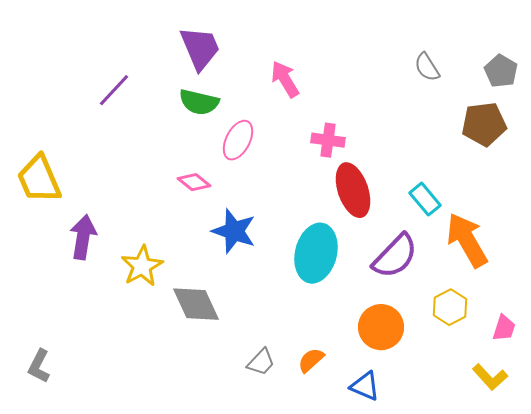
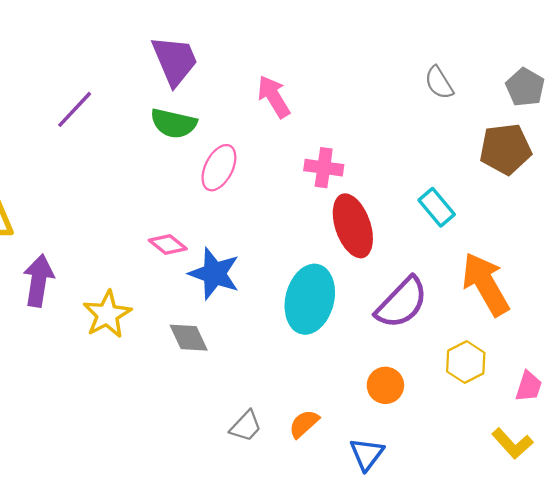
pink diamond: (194, 182) -> (168, 244), moved
cyan rectangle: (425, 199) -> (437, 207), moved
gray diamond: (196, 304) -> (189, 338), moved, size x0.7
orange circle: (381, 327) -> (385, 385), size x0.7
blue triangle: (365, 386) -> (367, 454), turned 44

